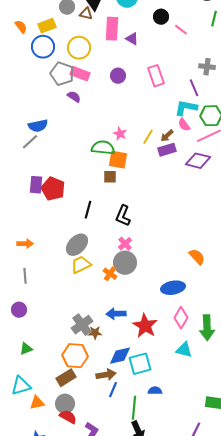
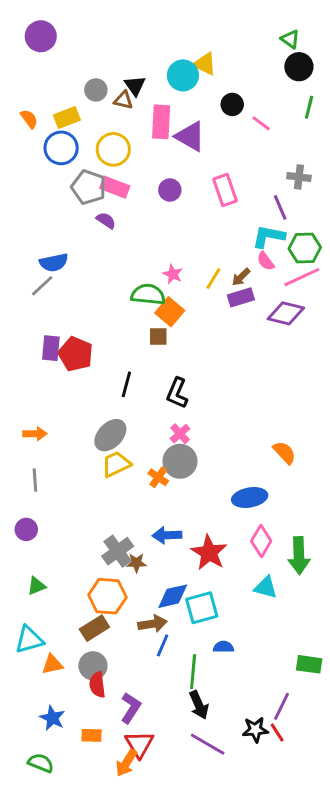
purple triangle: (132, 39) -> (190, 136), size x1.6
orange square: (118, 160) -> (170, 312), turned 30
red semicircle: (68, 417) -> (97, 685), turned -126

